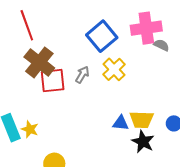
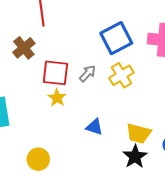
brown cross: (39, 62) -> (24, 48), moved, size x0.7
blue triangle: (121, 123) -> (94, 127), moved
yellow star: (30, 129) -> (57, 98), moved

